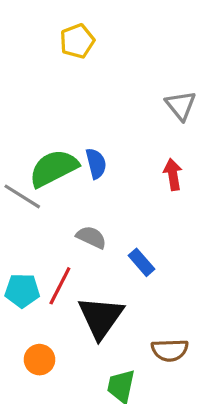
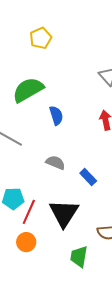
green semicircle: (54, 168) -> (28, 90), moved
red line: (60, 286) -> (29, 212), moved

